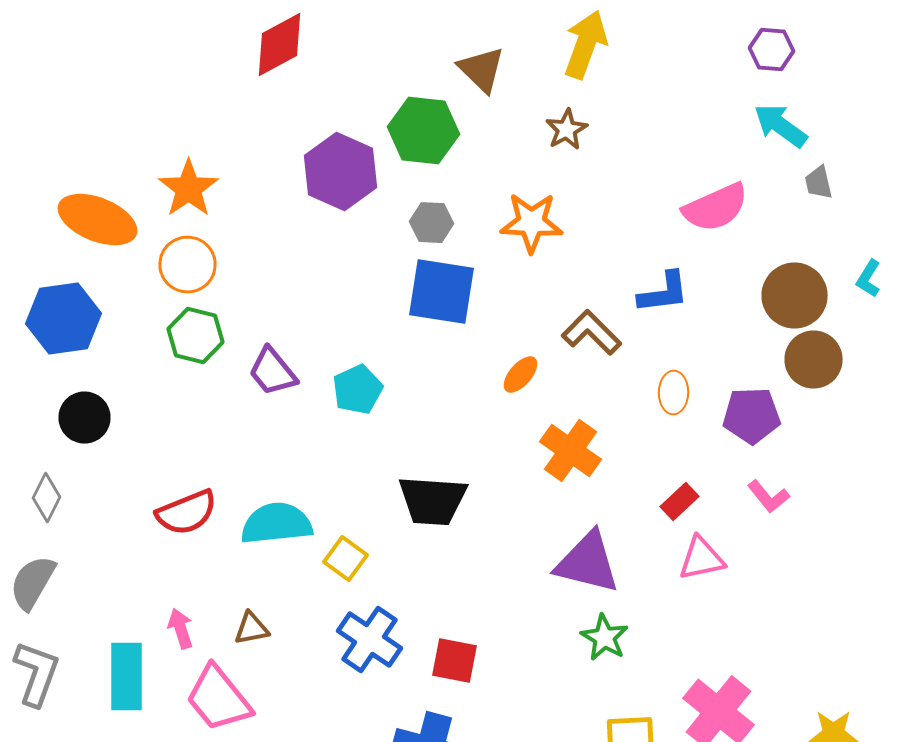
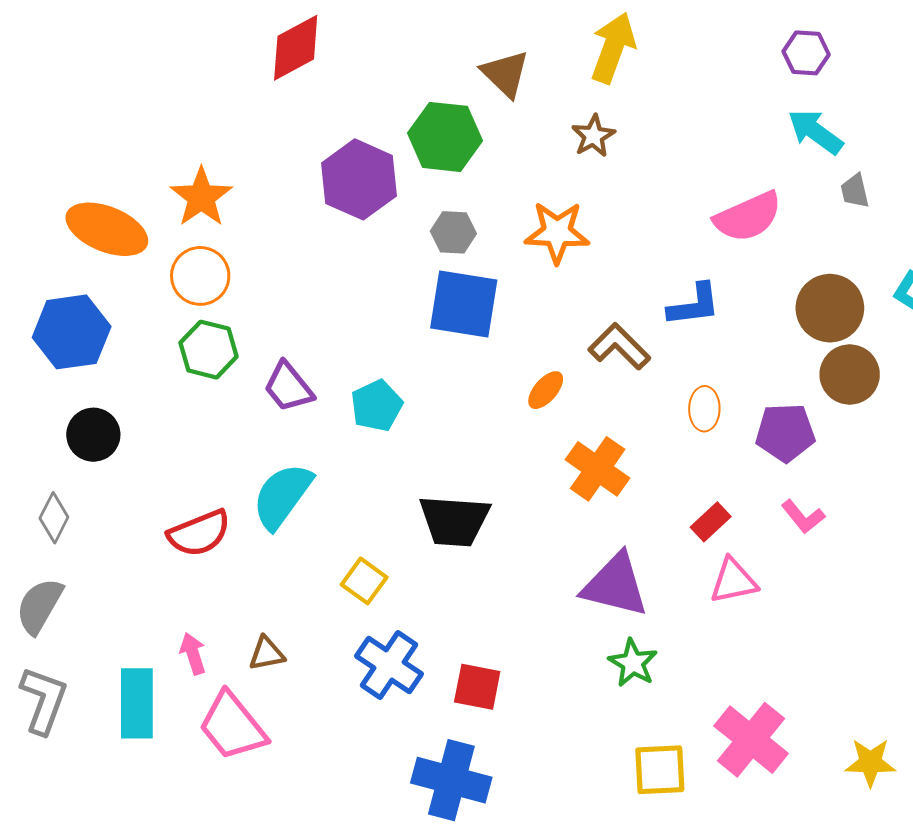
cyan semicircle: (276, 524) -> (282, 496), moved, turned -48

